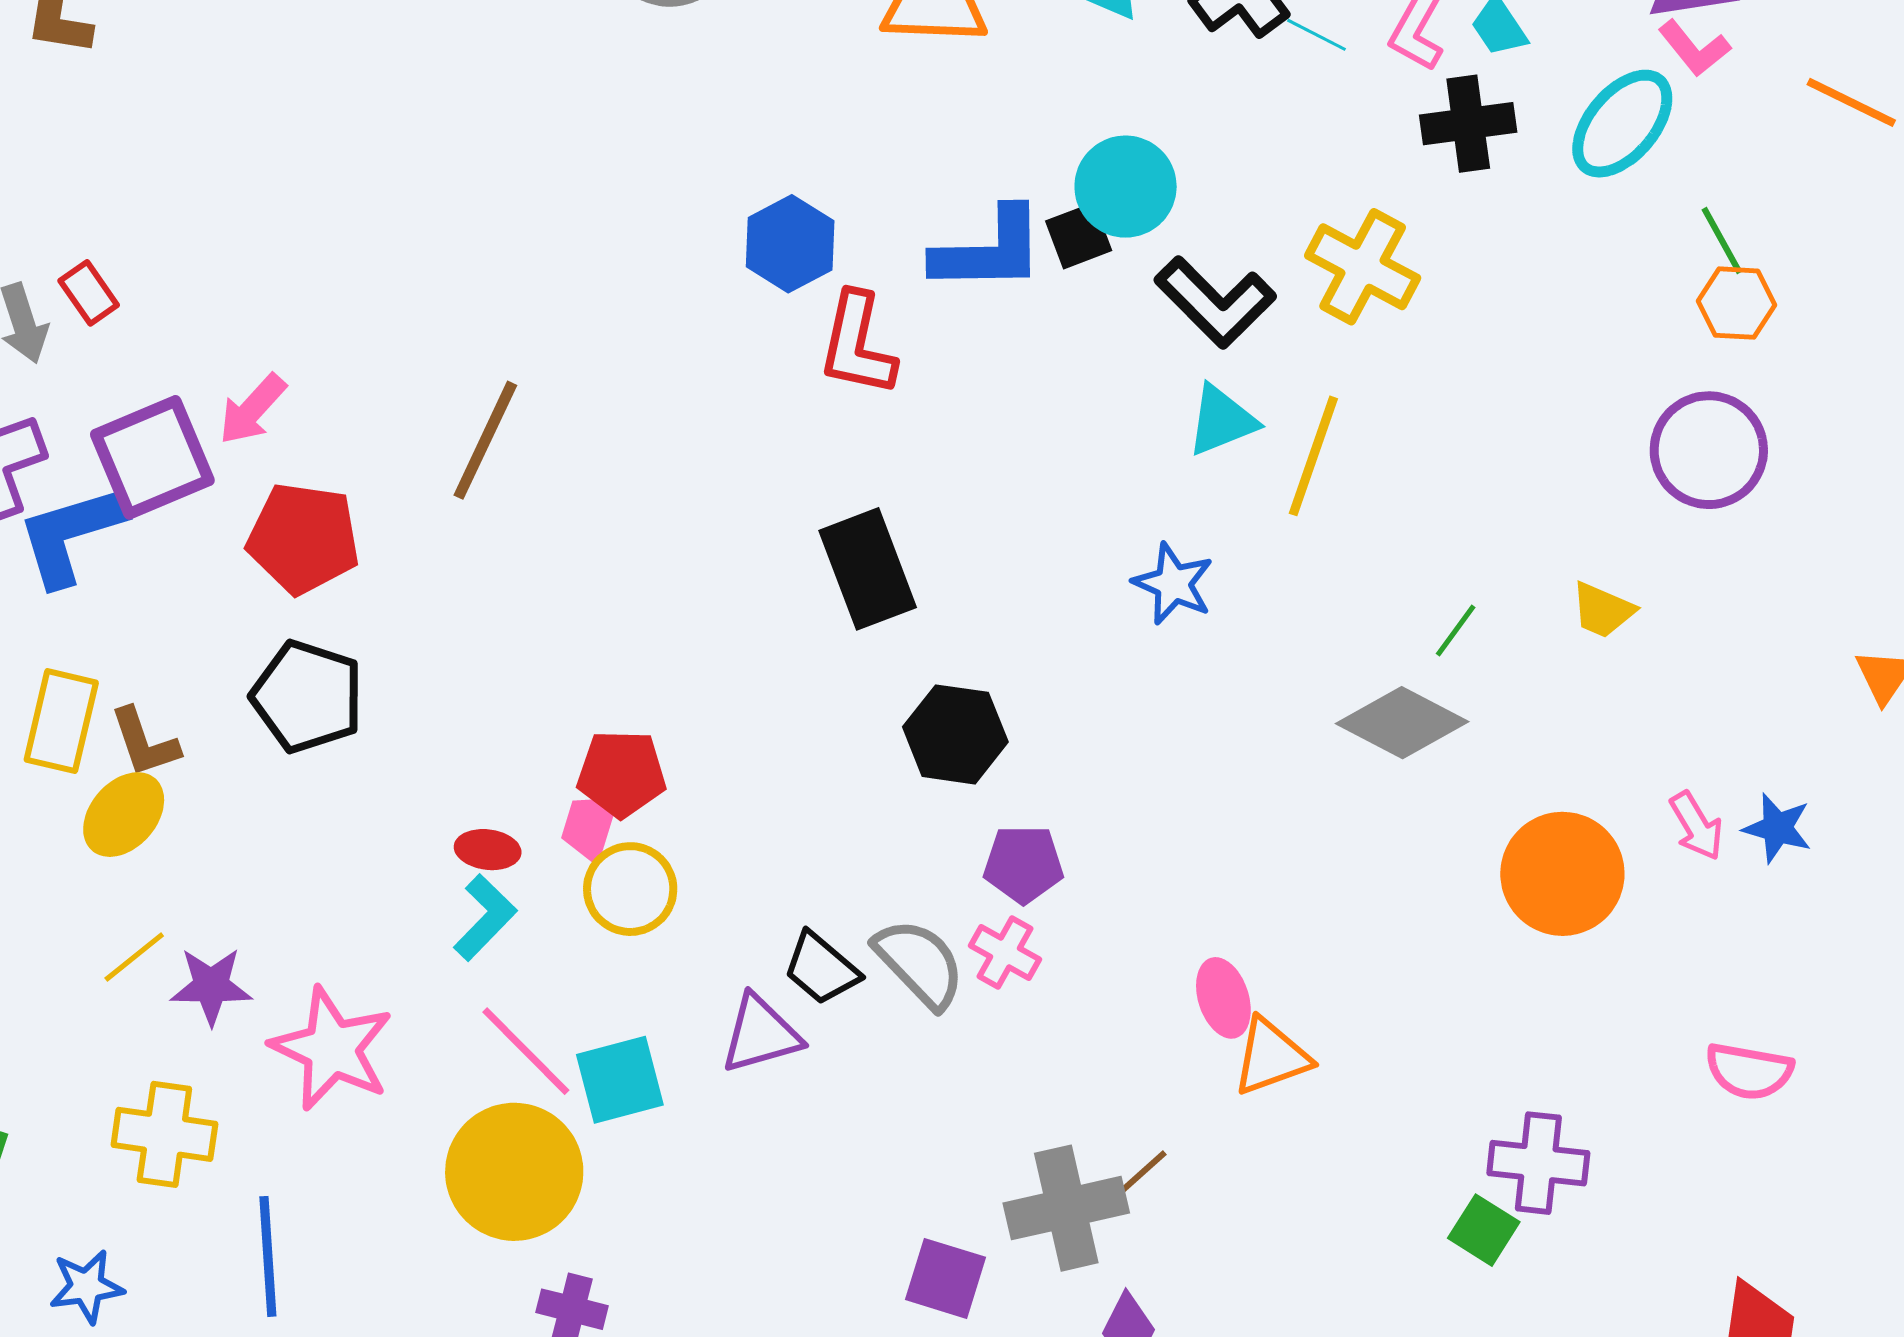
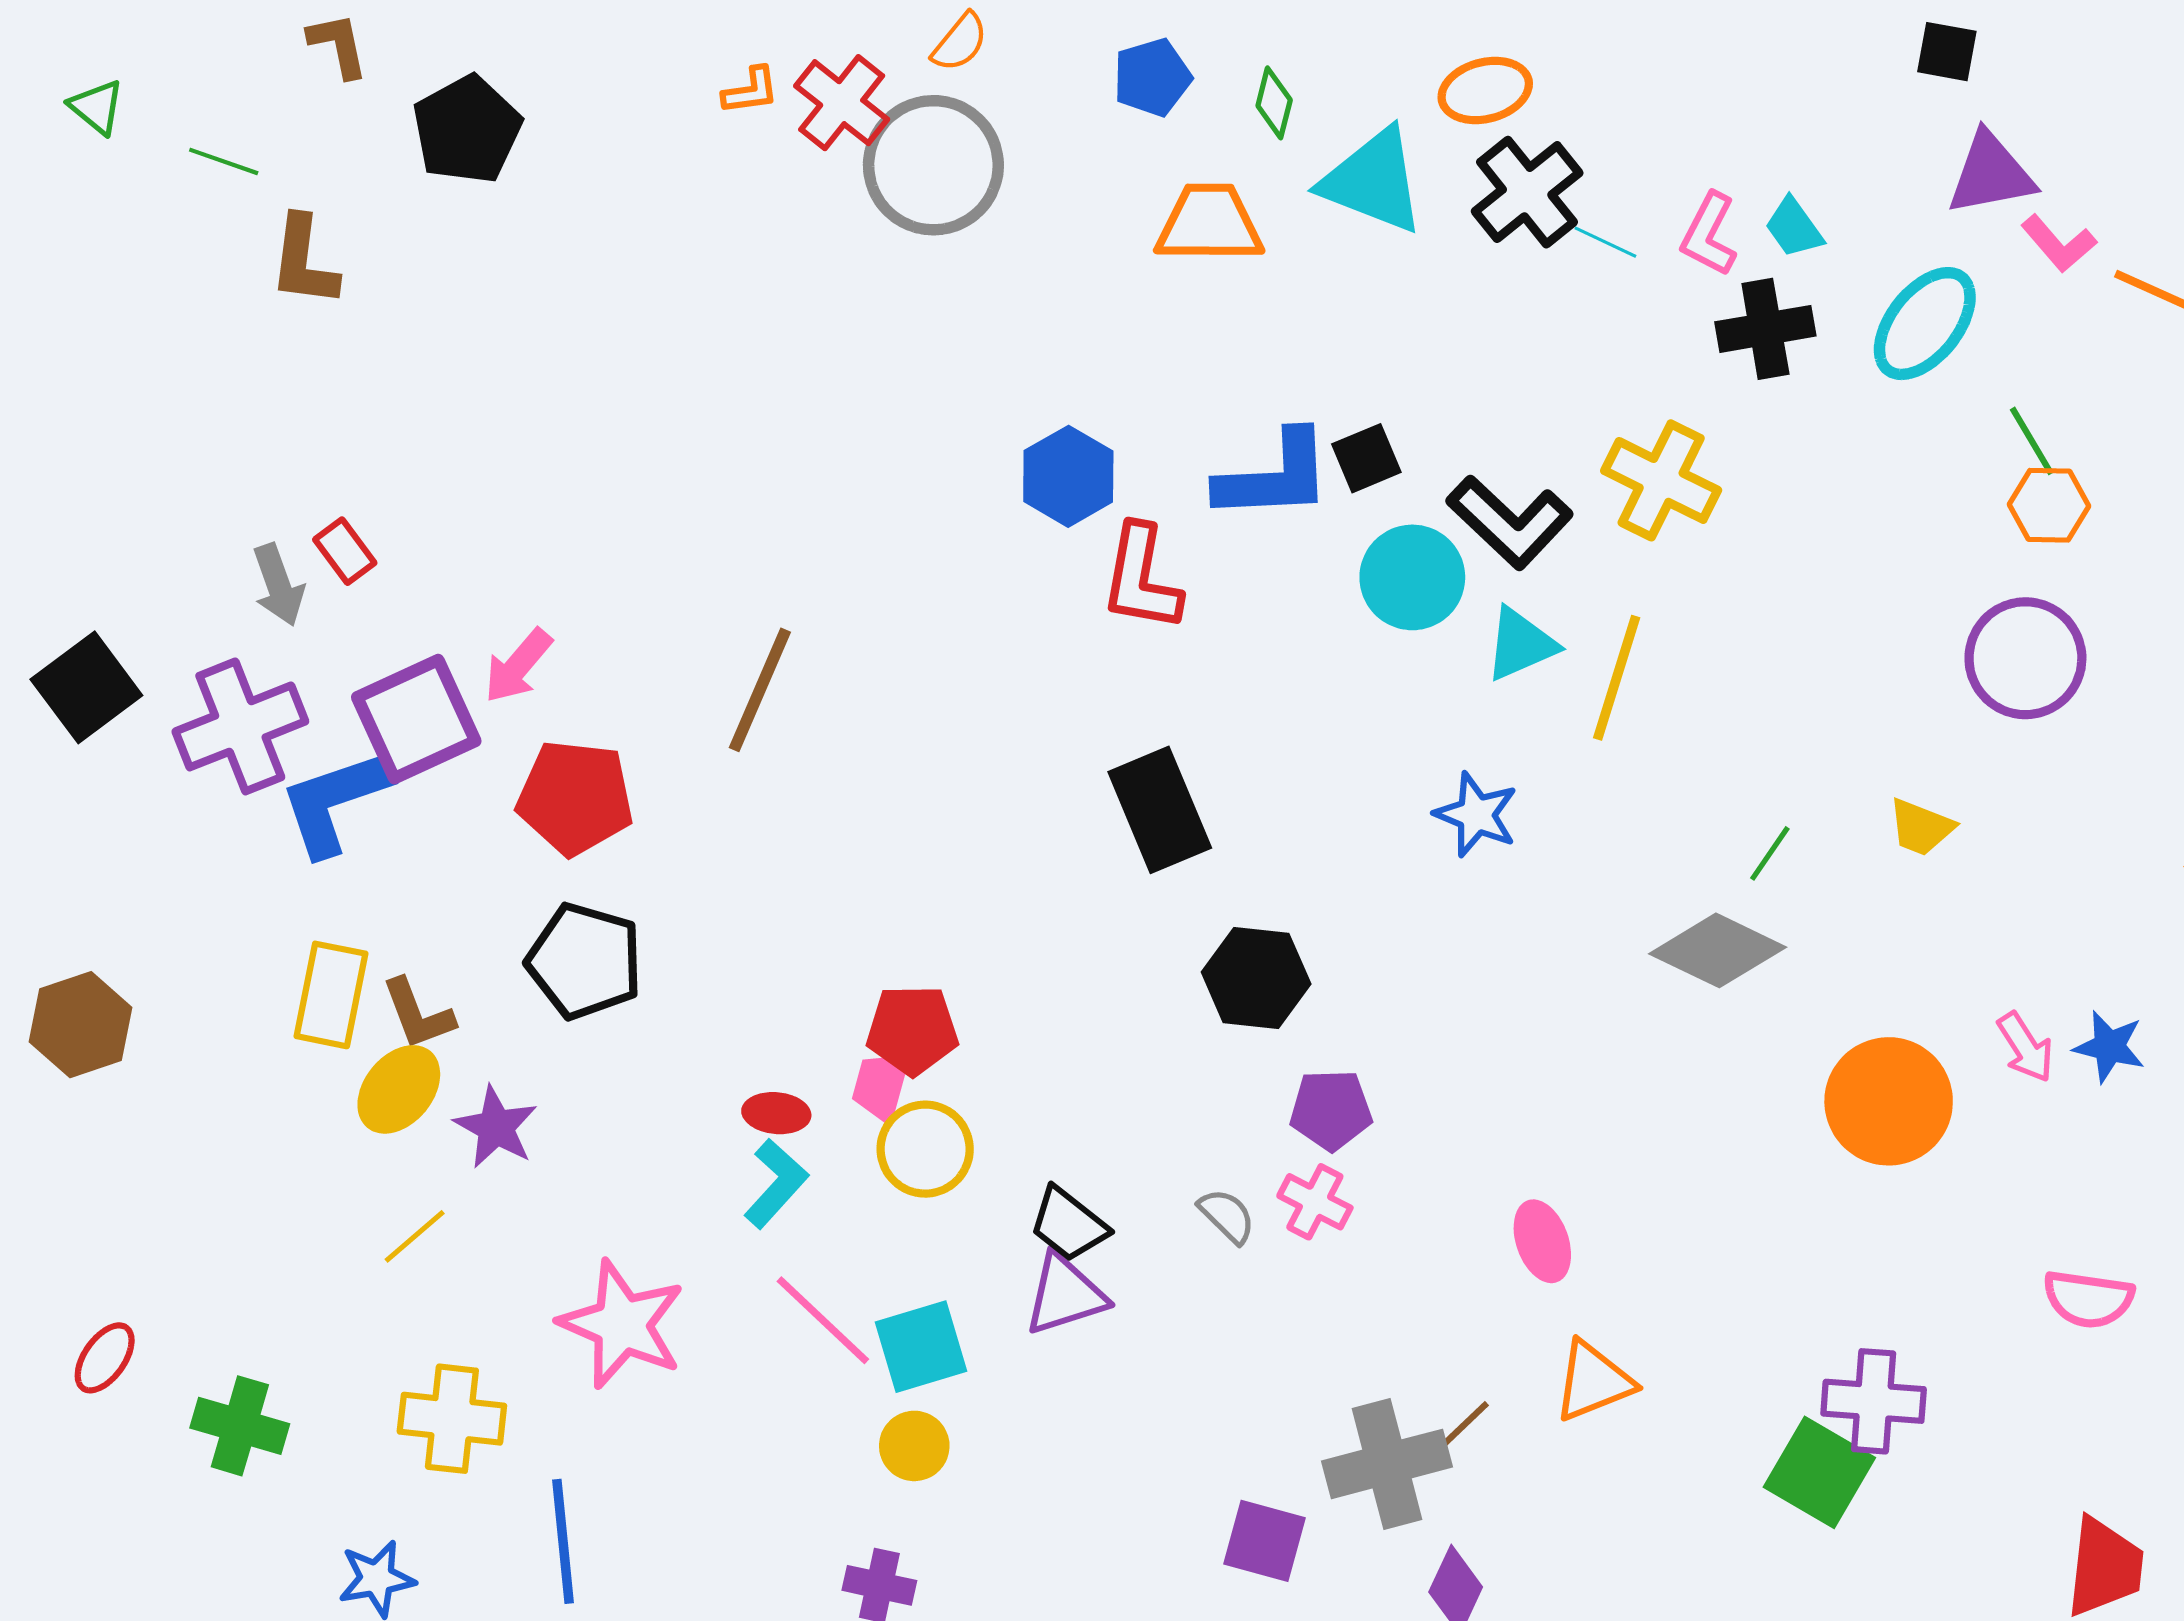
pink L-shape: (1694, 48) -> (2059, 244), moved
cyan circle: (1126, 187) -> (1412, 577), moved
gray semicircle: (920, 963) -> (1227, 1216), size x0.6
black trapezoid: (821, 968) -> (1069, 1224), moved
purple star: (211, 986) -> (496, 1127), moved, turned 30
orange triangle: (1271, 1057) -> (1593, 1381), moved
yellow circle: (514, 1172) -> (914, 1446), moved, size x0.5
green square: (1484, 1230) -> (1819, 1472), size x1.5

